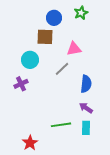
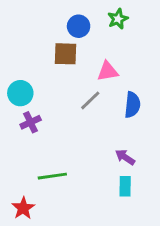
cyan circle: (30, 60) -> (20, 93), moved
blue semicircle: (86, 84) -> (132, 105), moved
green line: (61, 125) -> (52, 176), moved
red star: (30, 143) -> (23, 208), moved

